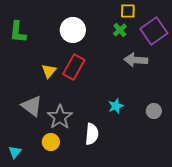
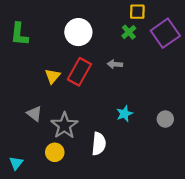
gray arrow: (136, 60) -> (115, 64), moved, size x0.6
gray triangle: (32, 106) -> (34, 114), size x0.7

